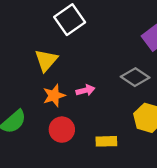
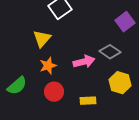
pink arrow: (85, 90) -> (84, 62), moved, size x1.5

